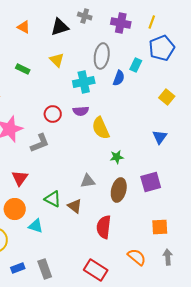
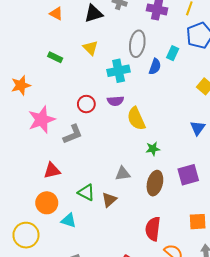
red triangle: (20, 178) -> (52, 171), turned 42
brown triangle: (75, 206) -> (109, 200), turned 42
red semicircle: (104, 227) -> (153, 229), moved

